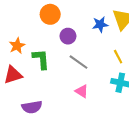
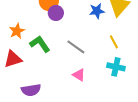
purple circle: (68, 36) -> (56, 13), moved
green L-shape: (41, 59) -> (40, 44), turned -30

